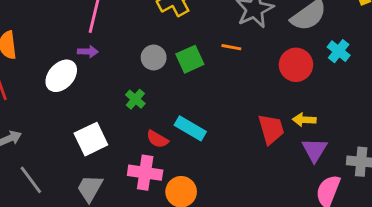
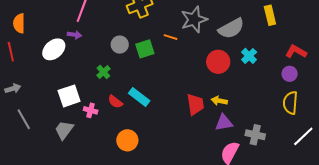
orange line: (231, 47) -> (170, 37), moved
purple triangle: (315, 150) -> (224, 123), turned 42
pink cross: (145, 173) -> (91, 110), moved, size x0.6

